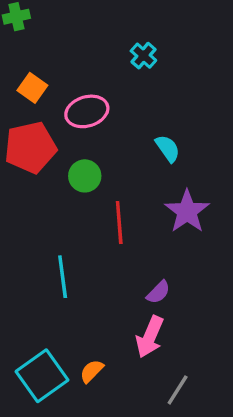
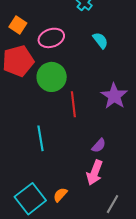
cyan semicircle: (168, 148) -> (100, 40), moved
green circle: (85, 176) -> (52, 77), size x1.5

